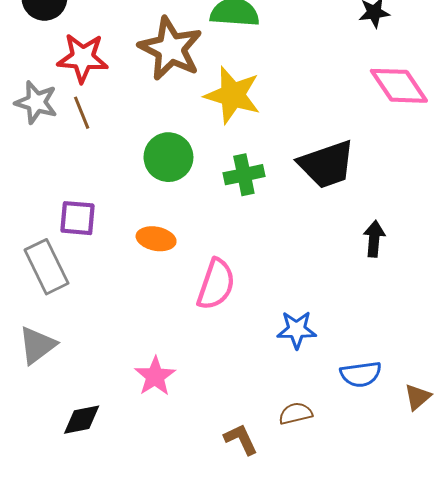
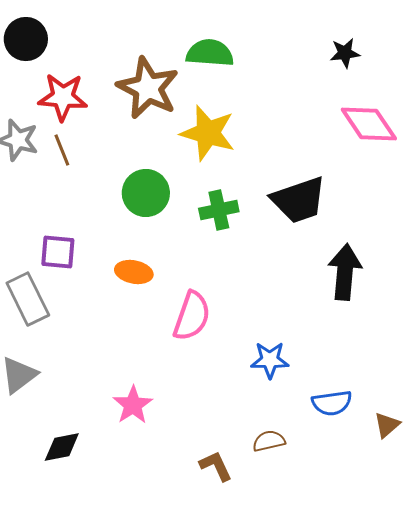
black arrow: (374, 239) -> (345, 272), size x1.6

